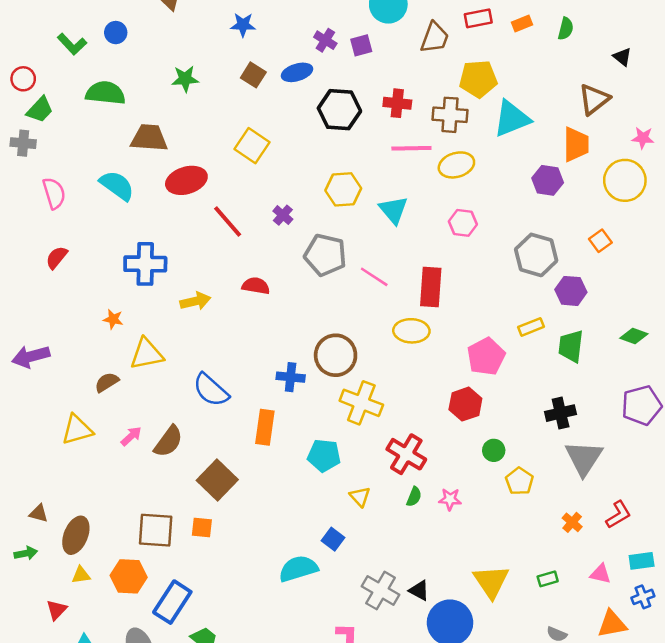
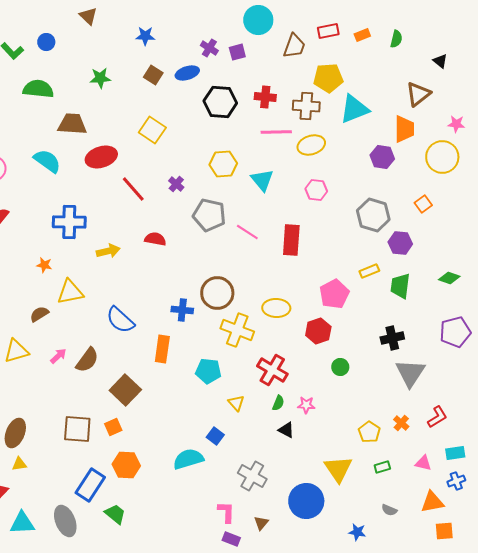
yellow ellipse: (411, 331) -> (276, 308), moved
yellow pentagon: (519, 481) -> (369, 432), moved
orange square: (202, 528) -> (113, 427), turned -30
orange hexagon: (129, 576) -> (126, 465), moved
black triangle: (419, 591) -> (286, 430), moved

